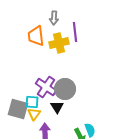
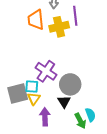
gray circle: (65, 89) -> (70, 84), moved
black triangle: (57, 107) -> (64, 102), moved
gray square: (18, 109) -> (18, 94), turned -30

